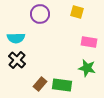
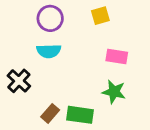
yellow square: (77, 12) -> (100, 16), turned -32
cyan semicircle: (16, 38) -> (49, 51), moved

